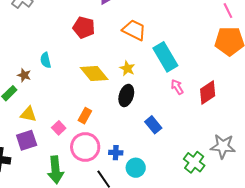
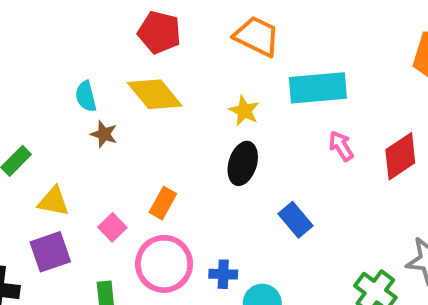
cyan rectangle: (165, 57) -> (318, 88), turned -64
yellow diamond: (94, 74) -> (155, 94), moved
brown star: (24, 75) -> (104, 134), moved

